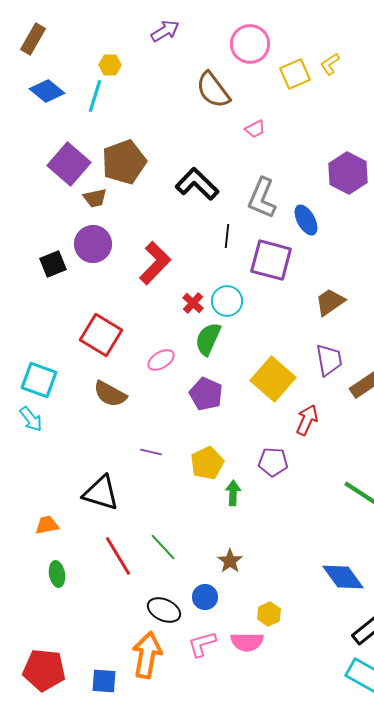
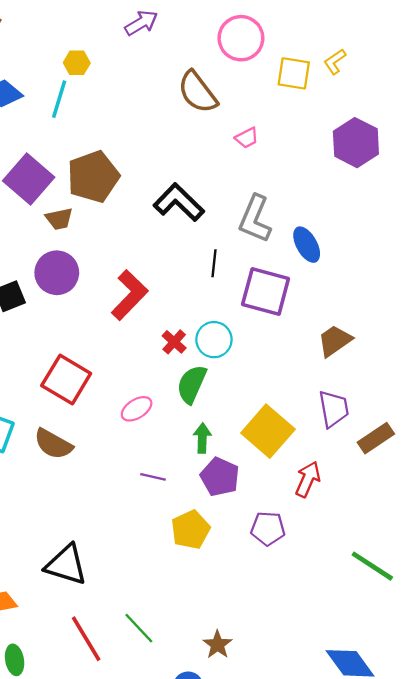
yellow square: (295, 74) -> (294, 73), turned 32
purple hexagon: (348, 173) -> (356, 143), moved
brown semicircle: (110, 394) -> (53, 444), moved
purple pentagon: (206, 394) -> (220, 477), moved
purple line: (151, 452) -> (153, 477), moved
green arrow: (233, 493) -> (202, 438), moved

